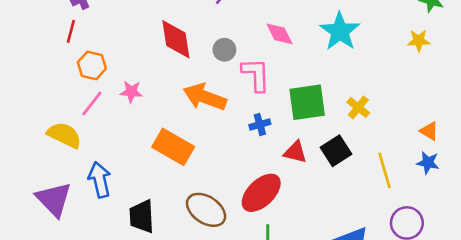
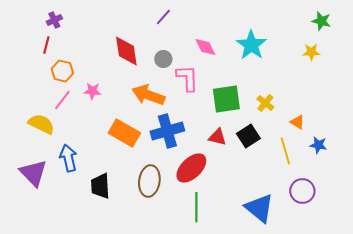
blue cross: (260, 125) -> (167, 131), moved, size x2.0
orange triangle: (429, 131) -> (297, 122), moved
brown ellipse: (206, 210) -> (149, 181), turned 64

